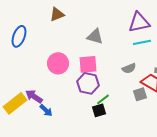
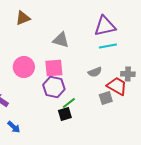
blue arrow: (46, 110) -> (14, 127), moved

